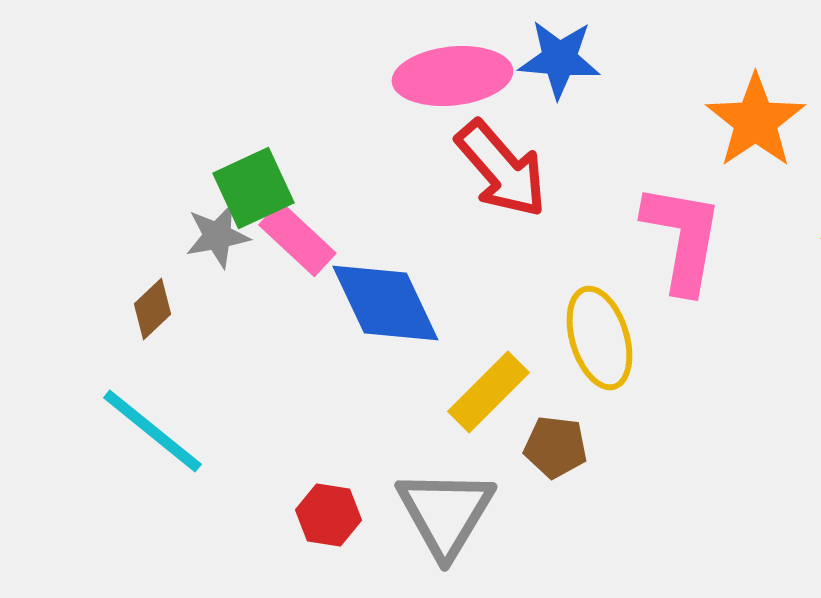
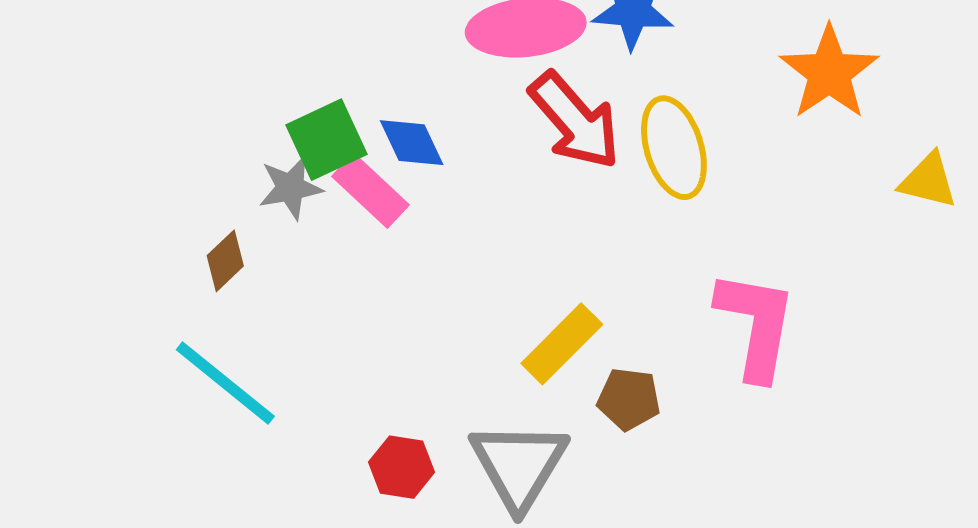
pink L-shape: (682, 238) -> (756, 325), moved
blue diamond: (385, 303) -> (412, 143), moved, size x0.6
yellow ellipse: (599, 338) -> (674, 148), moved

